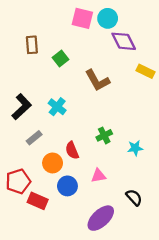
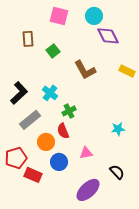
pink square: (82, 18) -> (59, 16), moved
yellow rectangle: (145, 71) -> (127, 71), moved
green cross: (104, 135) -> (69, 111), moved
gray rectangle: (34, 138) -> (30, 120), size x1.5

